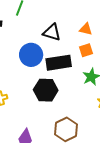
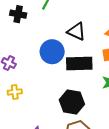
black hexagon: (46, 90) -> (72, 102), moved

